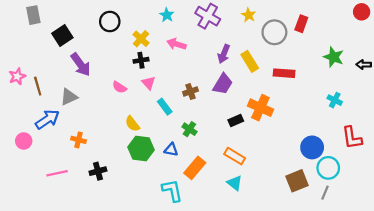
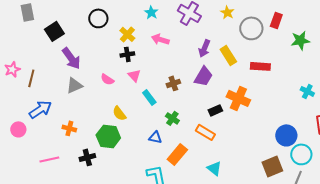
green star: (334, 57) -> (300, 40), moved, turned -30
brown line: (38, 86) -> (31, 78), turned 30
gray triangle: (69, 97) -> (74, 85), moved
green hexagon: (141, 149) -> (108, 136), moved
orange rectangle: (235, 156) -> (205, 132), moved

